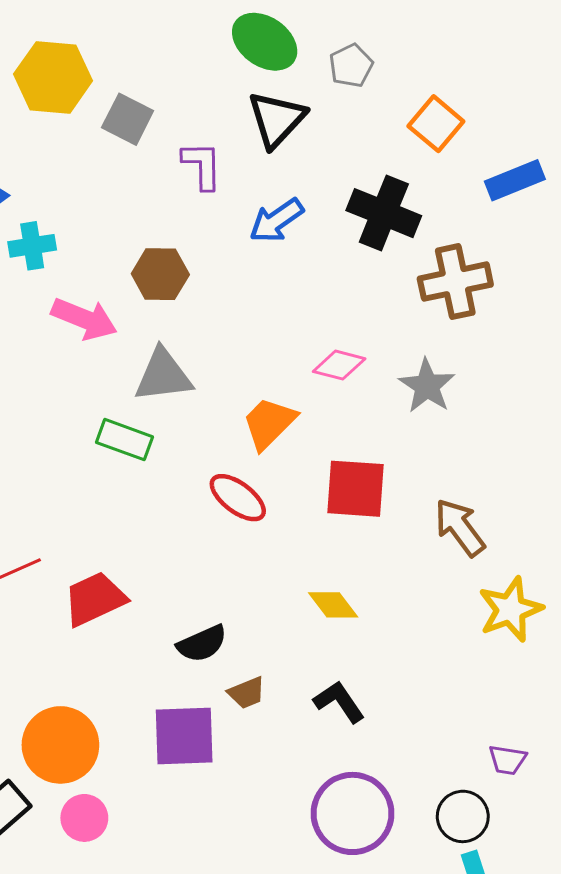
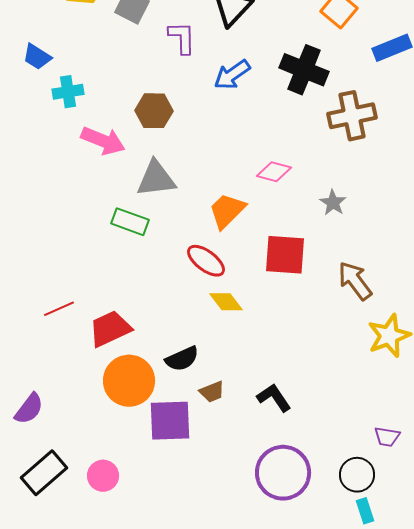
gray star: (427, 386) -> (333, 203), moved, size x0.7
yellow diamond: (333, 605) -> (226, 302), moved
orange circle: (60, 745) -> (129, 381), moved

